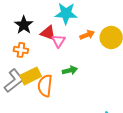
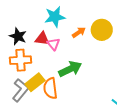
orange cross: (21, 50) -> (21, 60), size x1.5
green arrow: (70, 70) -> (70, 69), size x1.6

